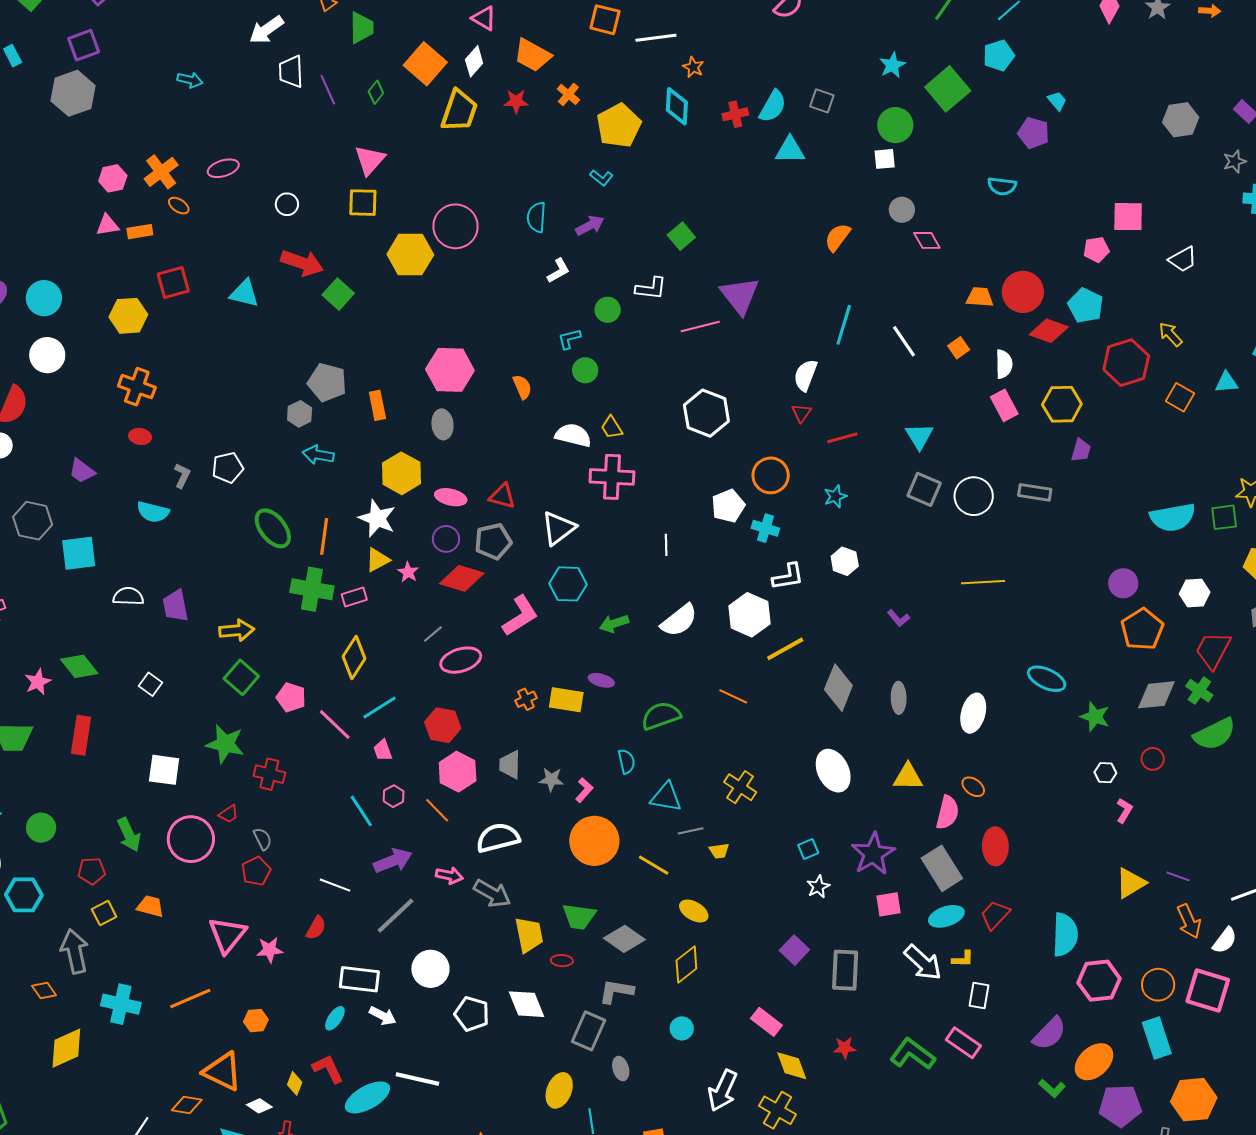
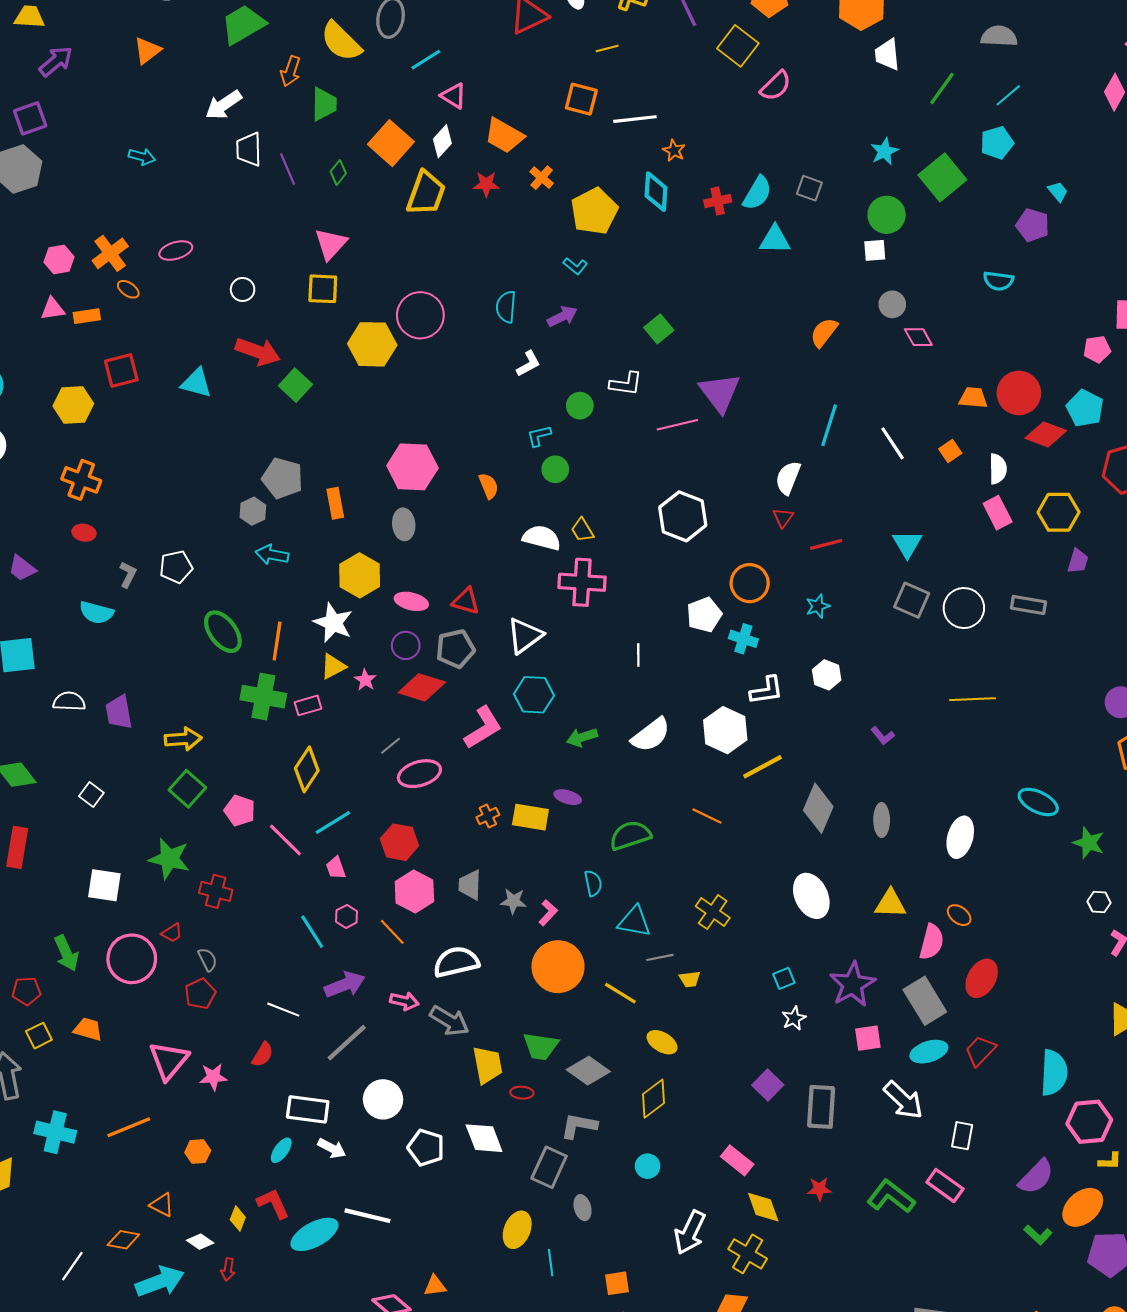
red ellipse: (995, 846) -> (982, 978), turned 30
yellow L-shape: (963, 959) -> (1110, 1161), moved
orange triangle: (223, 1072) -> (162, 1205), size x0.6

